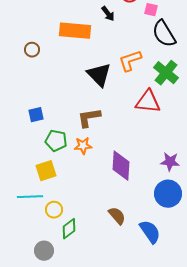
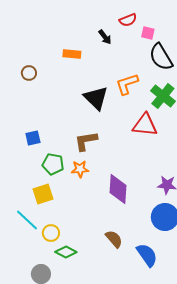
orange rectangle: (75, 31) -> (72, 54), size x0.6
cyan line: (30, 197) -> (27, 220), turned 45
green diamond: (69, 229) -> (66, 252), turned 65

